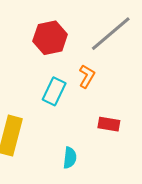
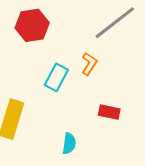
red hexagon: (50, 38) -> (32, 25), moved

